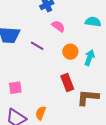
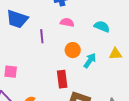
pink semicircle: (58, 26) -> (67, 22), turned -40
purple line: (37, 46) -> (42, 36), turned 40

